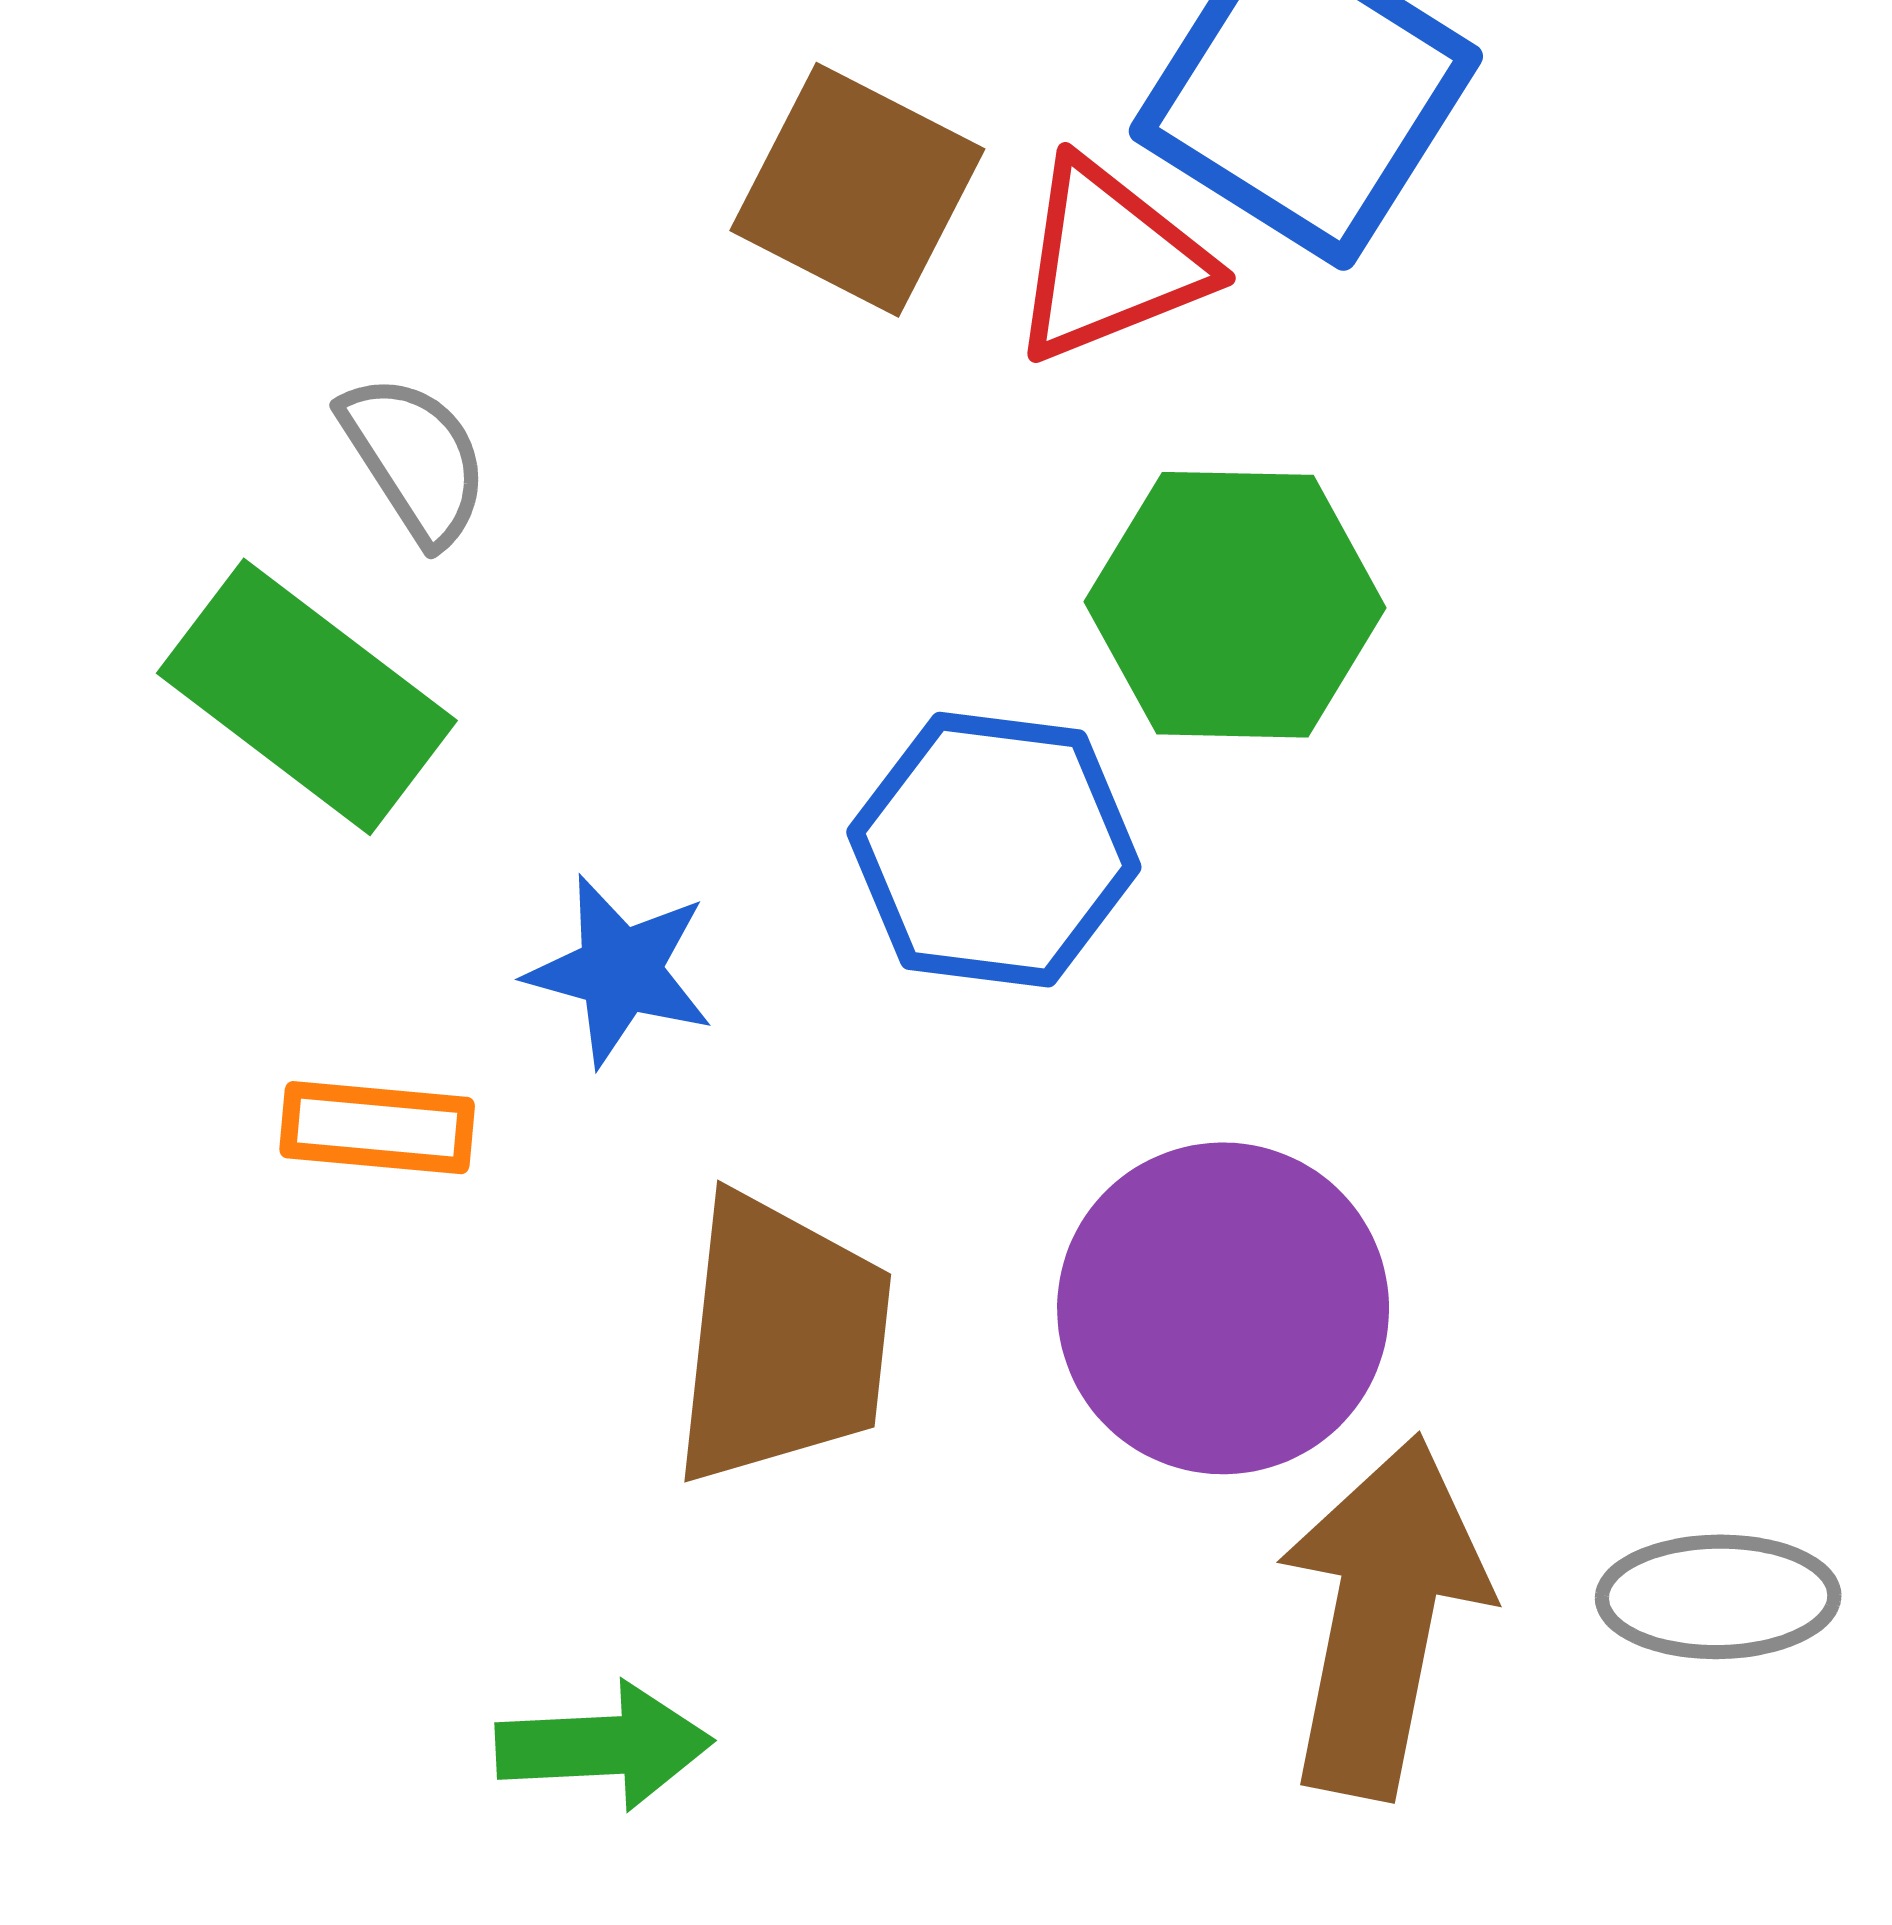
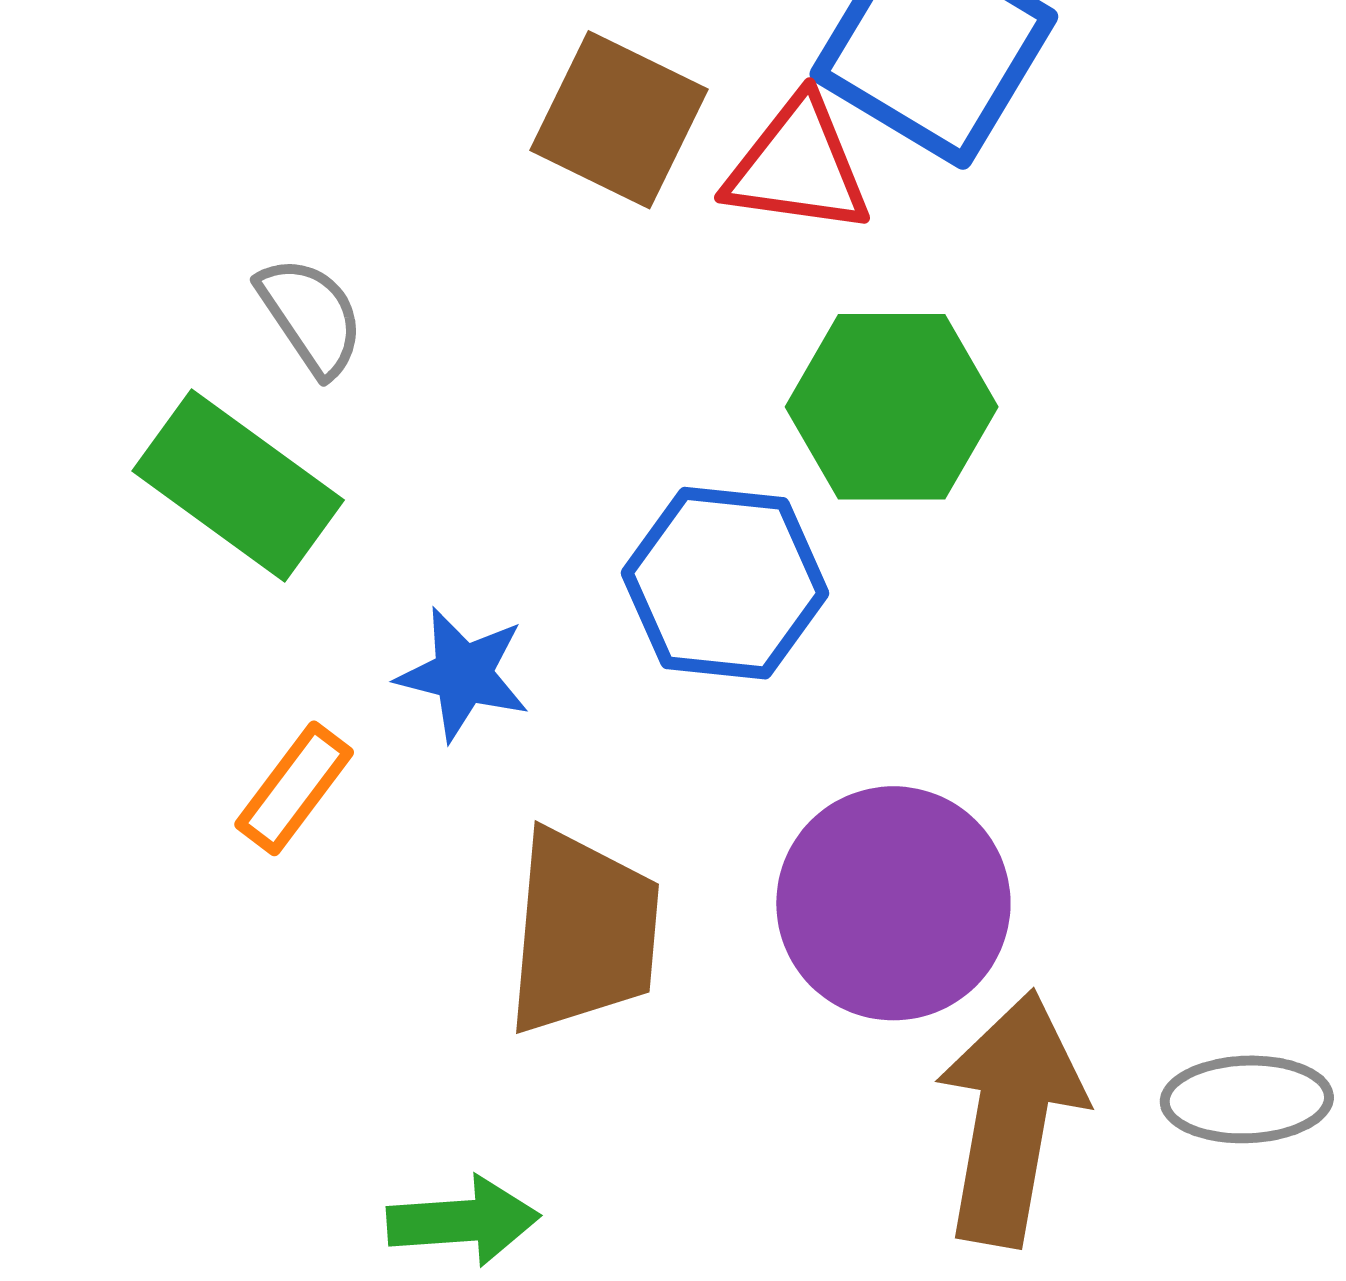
red triangle: (1109, 261) -> (798, 166), turned 31
orange rectangle: (377, 1128) -> (294, 788), turned -57

